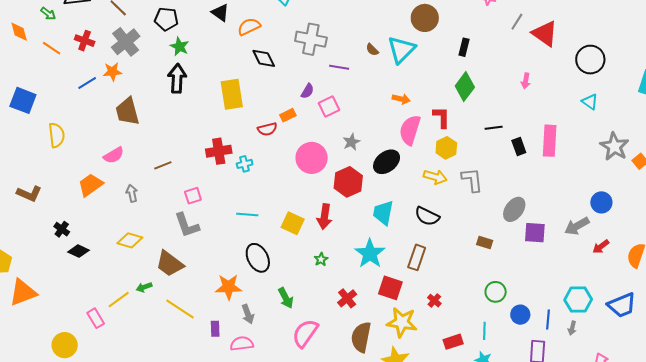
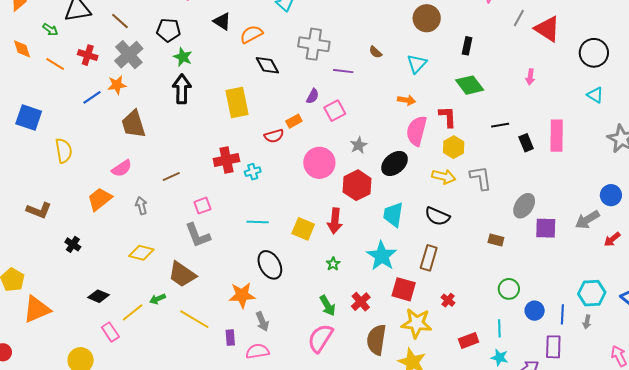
cyan triangle: (401, 50) -> (417, 64), moved, size x0.7
green diamond: (465, 87) -> (470, 85), turned -72
black diamond: (79, 251) -> (99, 296), moved
green arrow: (286, 298) -> (327, 306), moved

